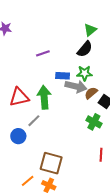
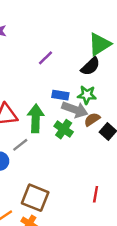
green triangle: (90, 30) -> (99, 44), size x1.5
purple line: (43, 53) -> (45, 58), moved, turned -32
green cross: (94, 122) -> (64, 129), moved

